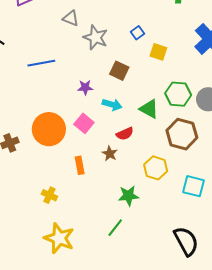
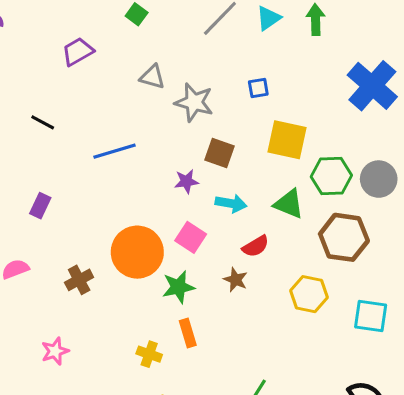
blue square: (138, 33) -> (258, 88), turned 32
yellow square: (158, 52) -> (287, 140), moved, size x1.5
brown square: (119, 71) -> (220, 153), moved
orange rectangle: (80, 165) -> (188, 333), moved
green star: (128, 196) -> (178, 287), moved

